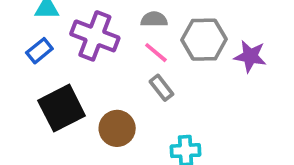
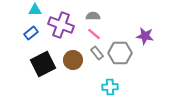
gray hexagon: (204, 40) -> (120, 53), moved
brown circle: (117, 128) -> (73, 60), moved

